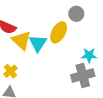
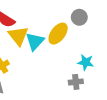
gray cross: (83, 75) -> (76, 82), size x0.6

